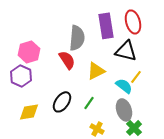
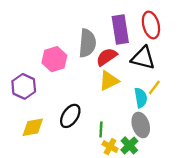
pink hexagon: (29, 52) -> (54, 59), moved
red semicircle: (67, 60) -> (107, 57), moved, turned -90
cyan semicircle: (124, 86) -> (141, 98), turned 42
green line: (89, 103) -> (101, 130), moved, turned -32
green cross: (134, 128) -> (129, 145), moved

